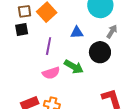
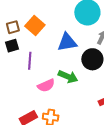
blue triangle: (77, 32) -> (67, 42), size x1.5
purple line: (49, 46) -> (30, 61), moved

